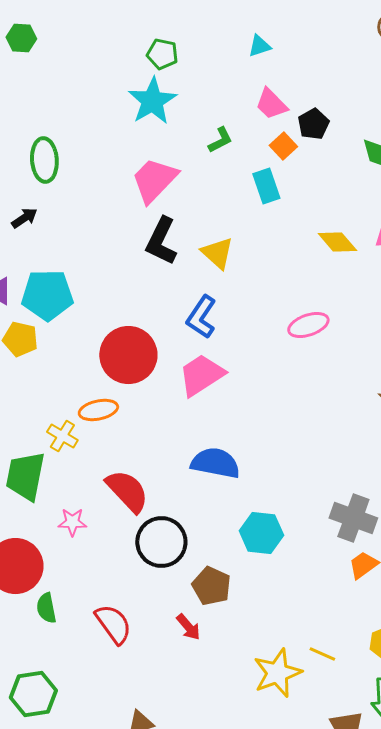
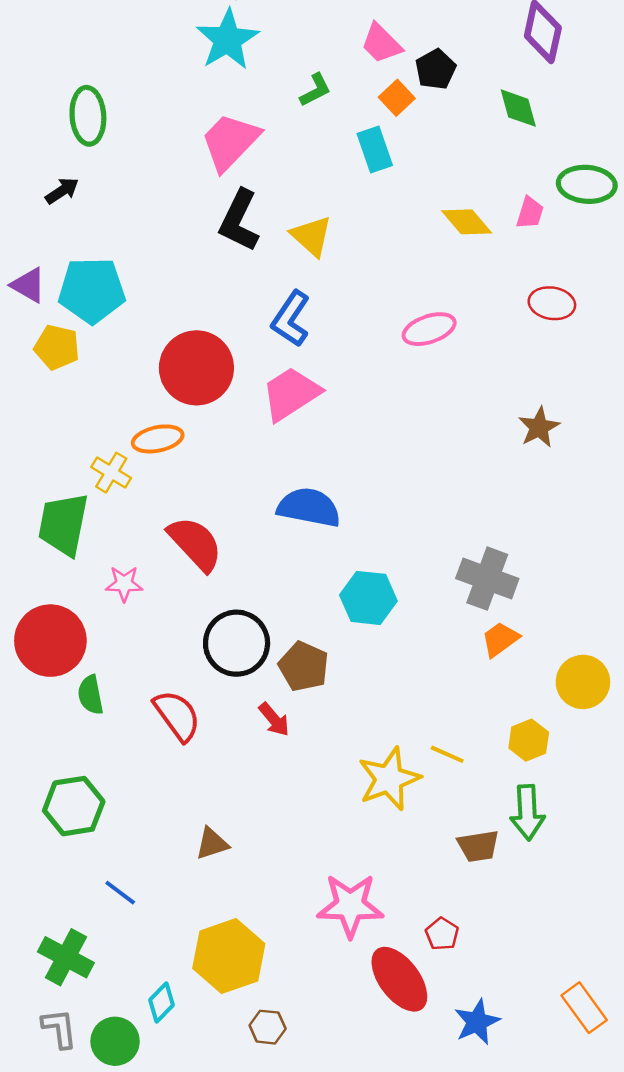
black circle: (161, 542) -> (237, 643), moved

